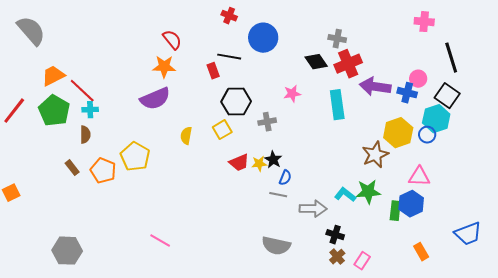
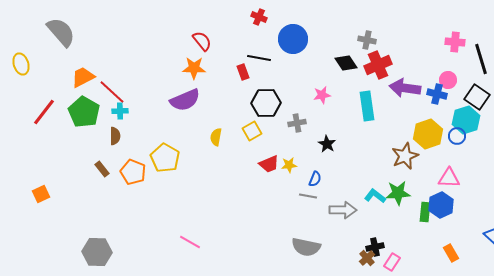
pink cross: (424, 22) -> (455, 42), moved
black star: (273, 160) -> (327, 144), moved
black cross: (335, 235) -> (375, 247), moved, turned -30

